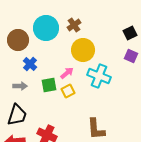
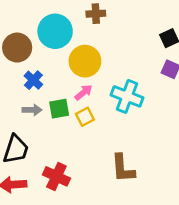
brown cross: (74, 25) -> (96, 14), moved, turned 32
yellow circle: (83, 50) -> (85, 61), moved
gray arrow: (20, 86) -> (32, 110), moved

